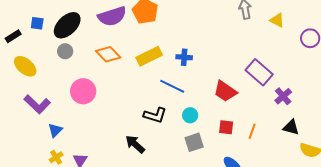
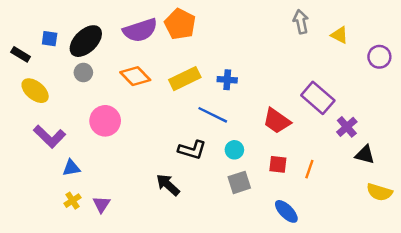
black rectangle: (13, 36) -> (21, 54), turned 63
black triangle: (291, 127) -> (365, 155), moved
blue triangle: (55, 130) -> (71, 168), turned 35

